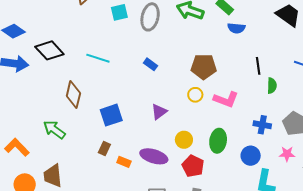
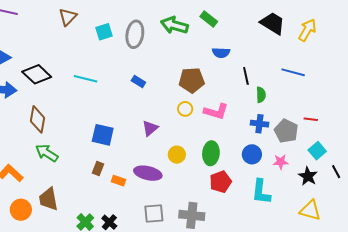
blue semicircle: (236, 28) -> (221, 53), moved
brown diamond: (73, 95) -> (37, 119), moved
blue square: (111, 115) -> (103, 135), turned 35
blue cross: (262, 125) -> (259, 124), moved
blue circle: (251, 156) -> (252, 154), moved
red pentagon: (193, 166) -> (221, 182), moved, turned 30

